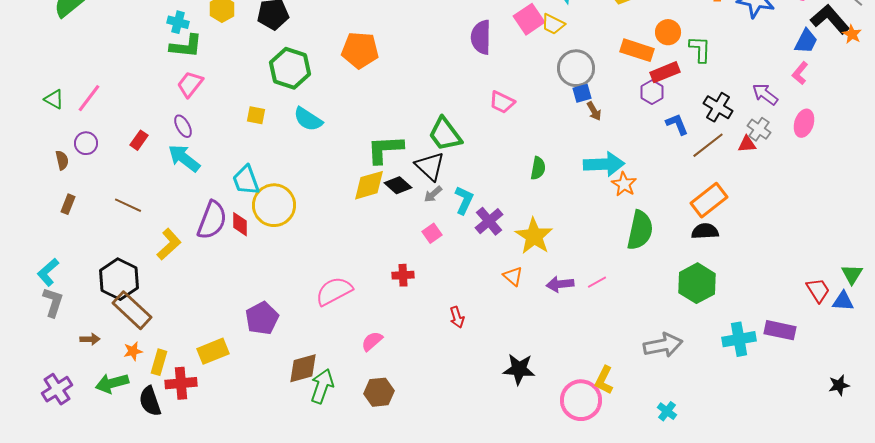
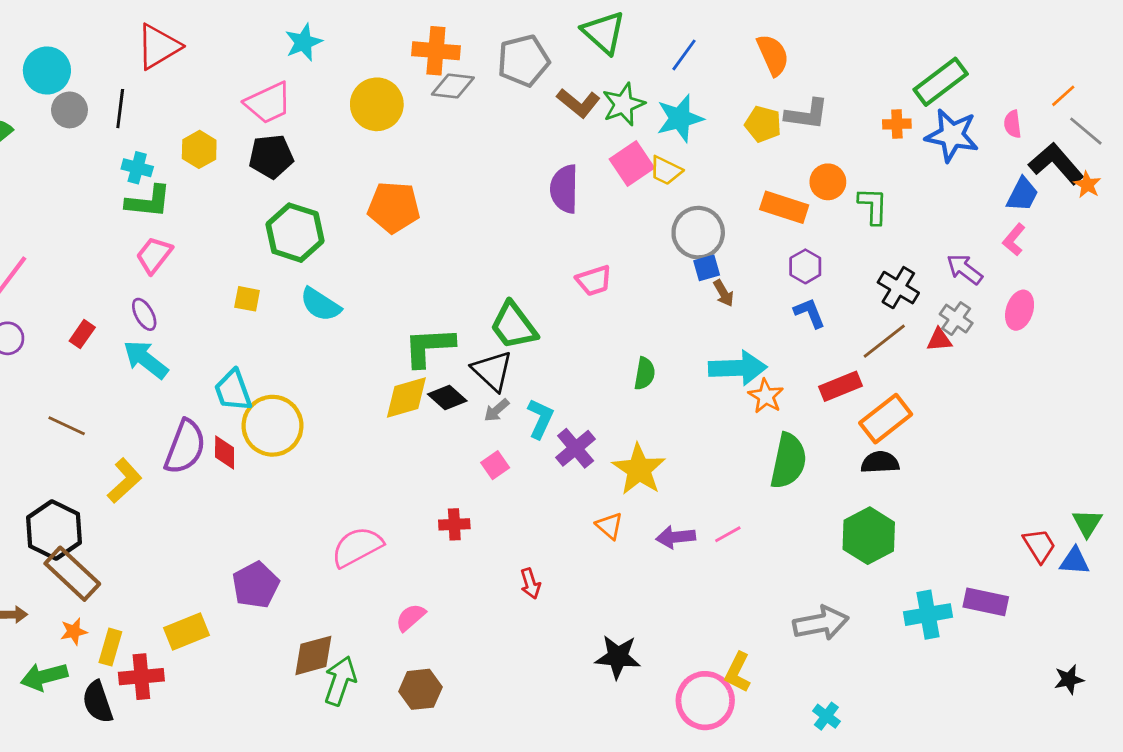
red rectangle: (665, 72) -> (841, 386), moved
pink trapezoid: (502, 102) -> (594, 281), turned -44
blue L-shape: (677, 124) -> (810, 313), moved

